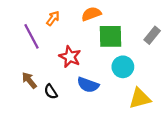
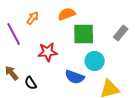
red star: (70, 57) -> (48, 52), turned -30
blue semicircle: (88, 85) -> (75, 77), moved

